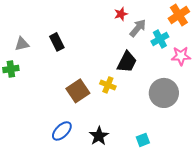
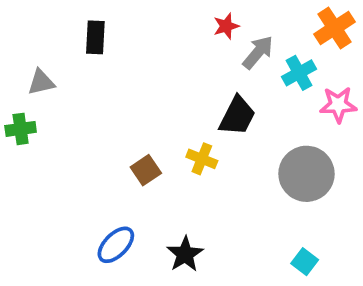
black rectangle: (57, 42) -> (95, 37), moved, turned 30
brown square: (78, 91) -> (146, 170), size x0.7
cyan square: (143, 140) -> (305, 262), moved, turned -32

